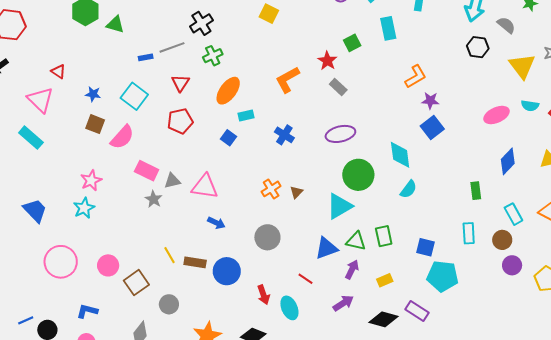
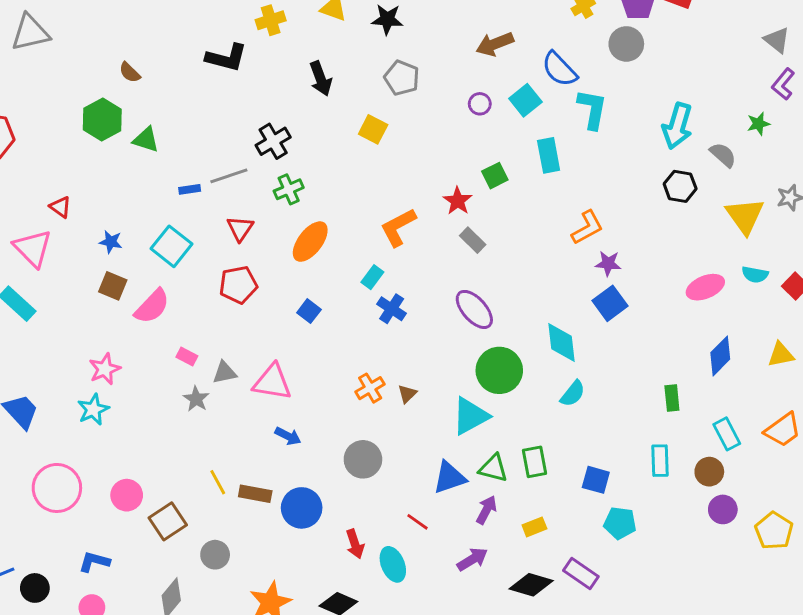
cyan rectangle: (246, 115) -> (372, 277), moved, turned -42
purple ellipse: (340, 134) -> (474, 309), turned 60
pink rectangle: (147, 171) -> (187, 356), size x0.6
cyan pentagon: (443, 276) -> (620, 523), size x0.7

